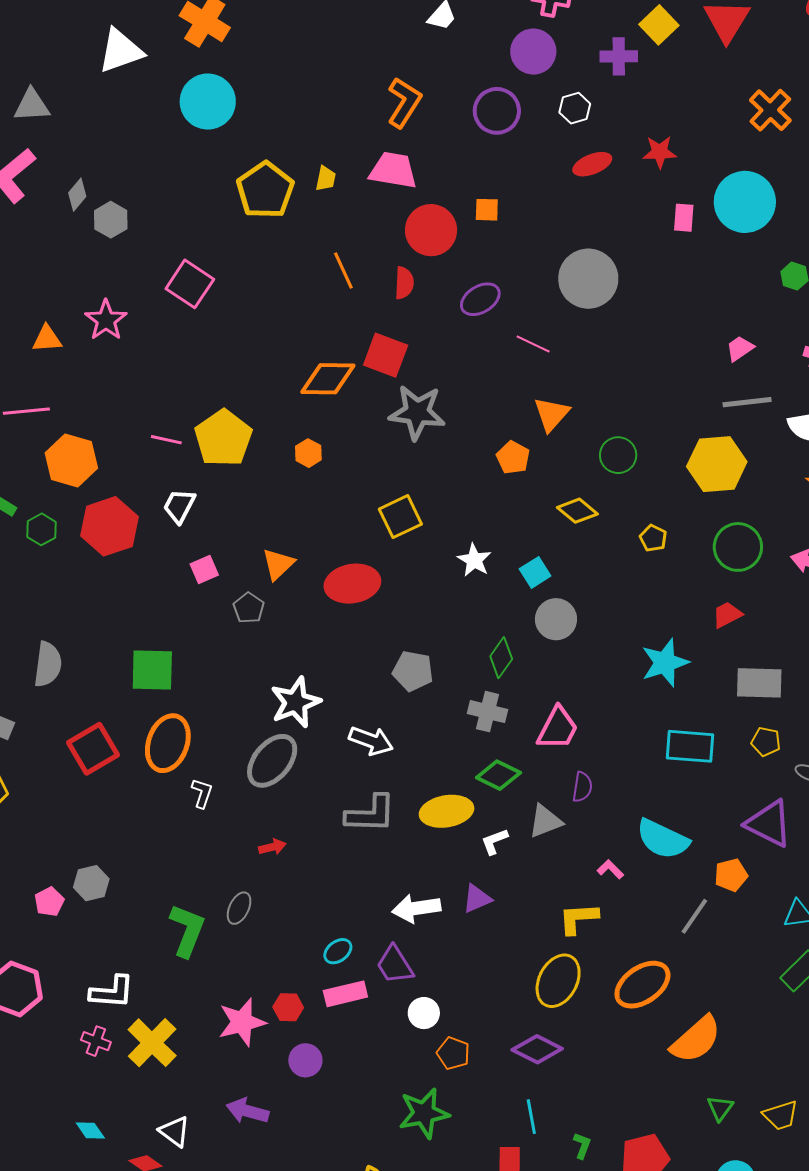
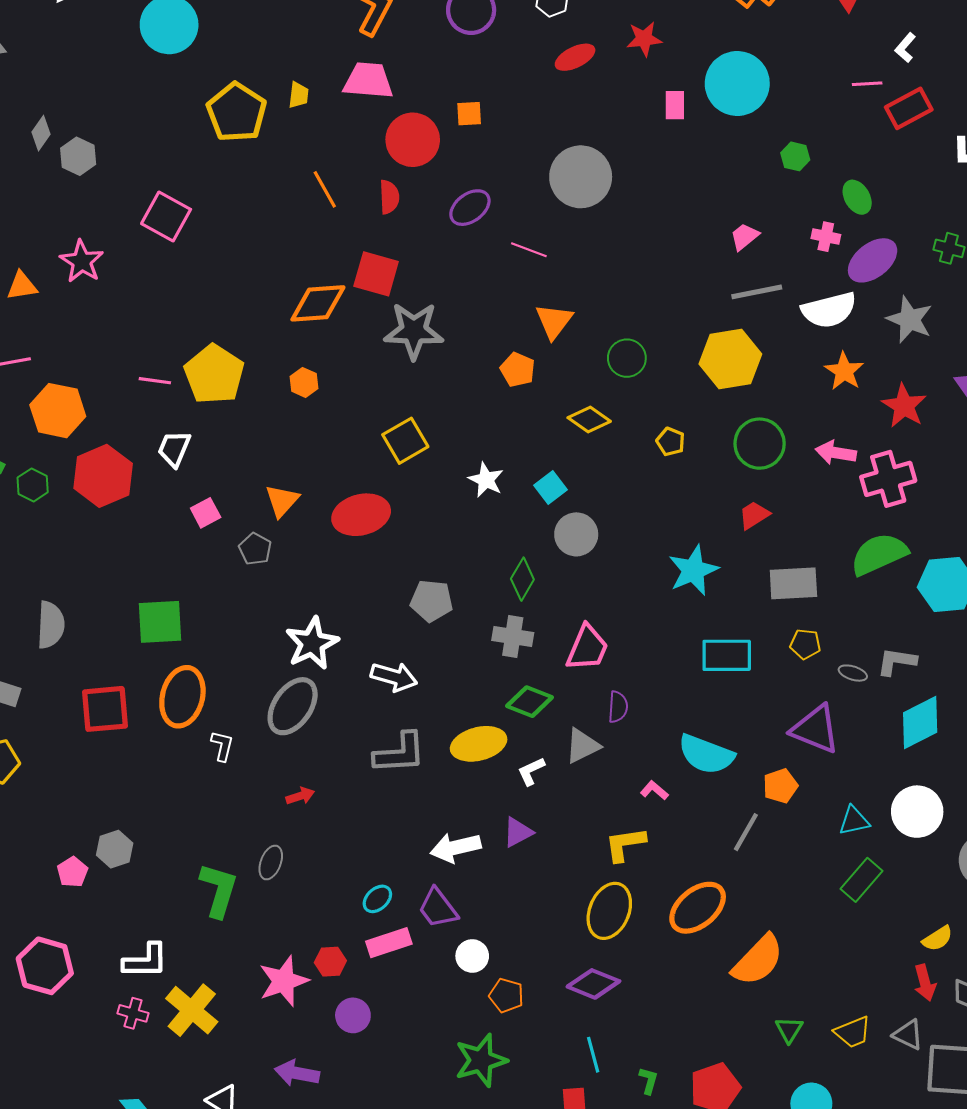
red square: (93, 749) -> (105, 709), turned 30

